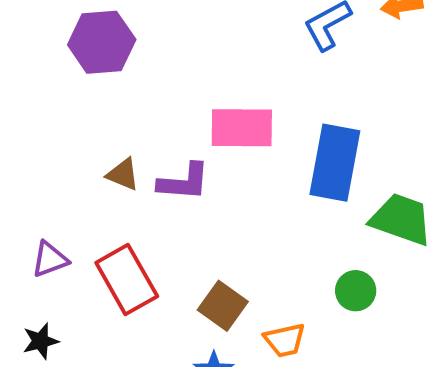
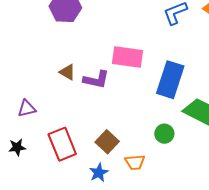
red rectangle: (127, 280) -> (62, 144), moved
green circle: (356, 291) -> (164, 134), moved

